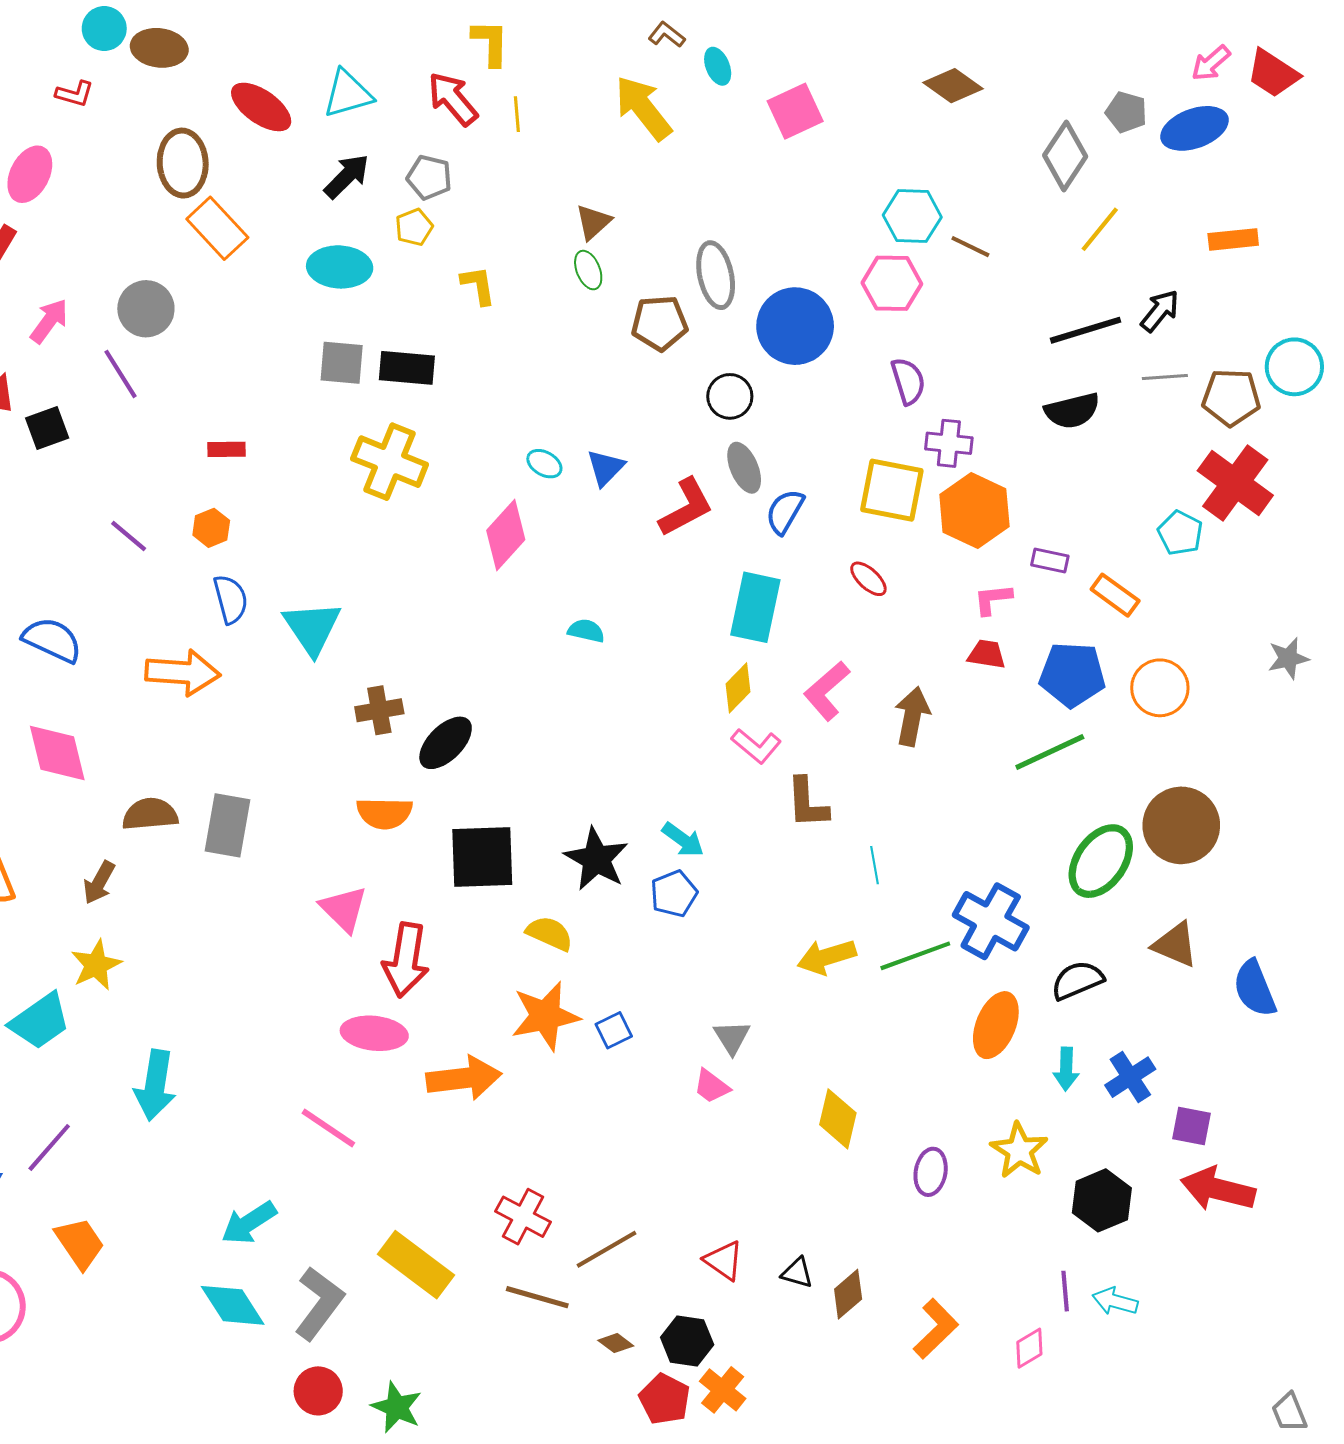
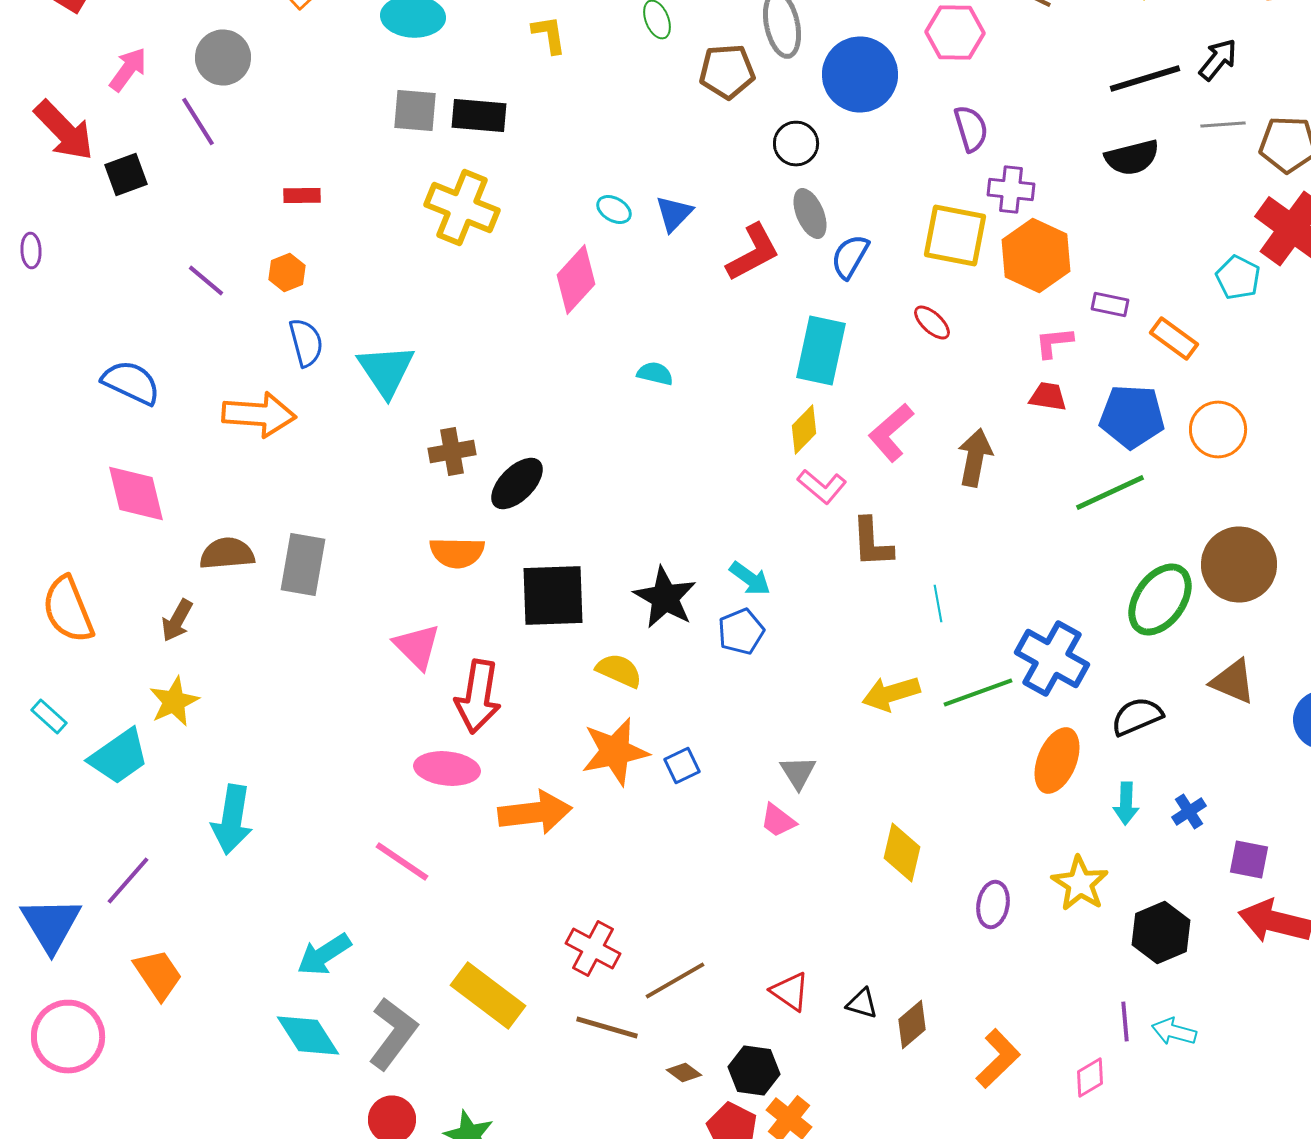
blue cross: (1130, 1077) -> (1189, 812), size x0.7

